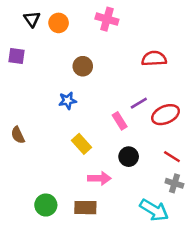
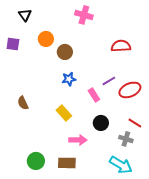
orange circle: (59, 23) -> (46, 39), moved
blue star: (67, 101) -> (69, 79), moved
brown semicircle: (18, 135) -> (23, 103), moved
gray cross: (174, 183) -> (126, 139), moved

